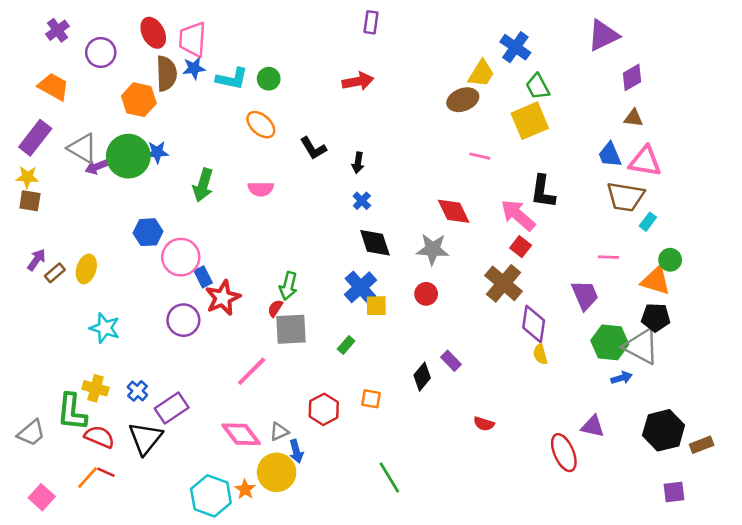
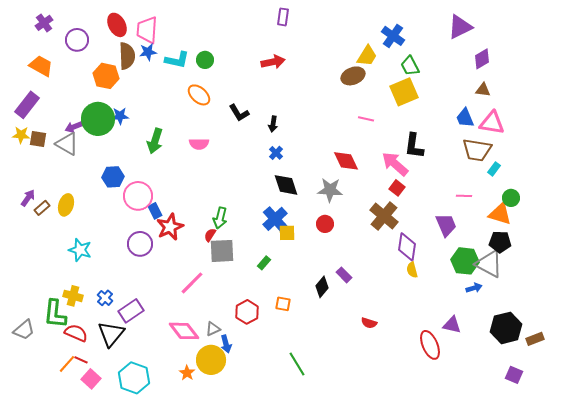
gray triangle: (82, 148) -> (67, 144), moved
brown square: (30, 201) -> (38, 139), moved
purple square: (674, 492) -> (514, 375), turned 30
cyan hexagon: (211, 496) -> (134, 378), moved
pink square: (42, 497) -> (91, 379), moved

